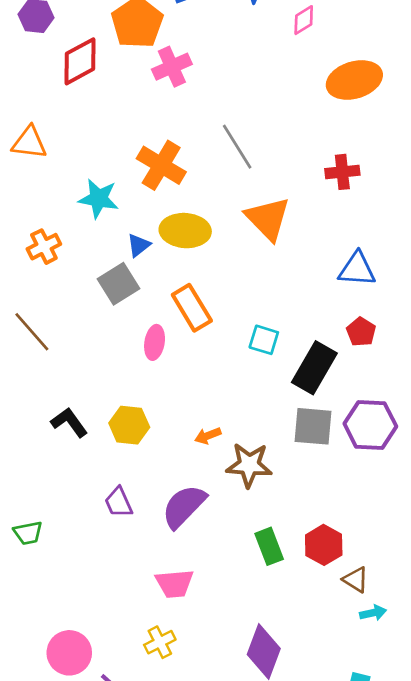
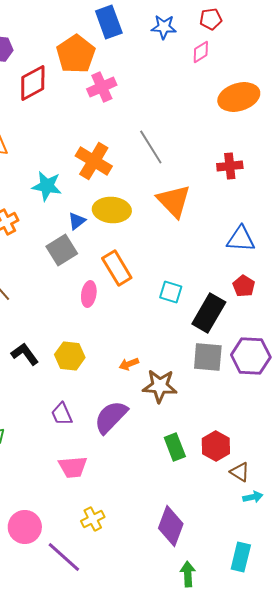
pink trapezoid: (175, 584) -> (73, 467), moved

